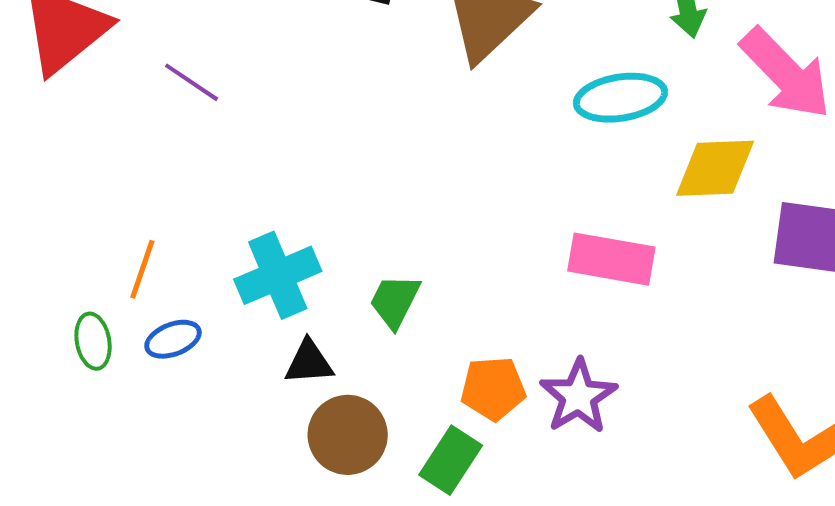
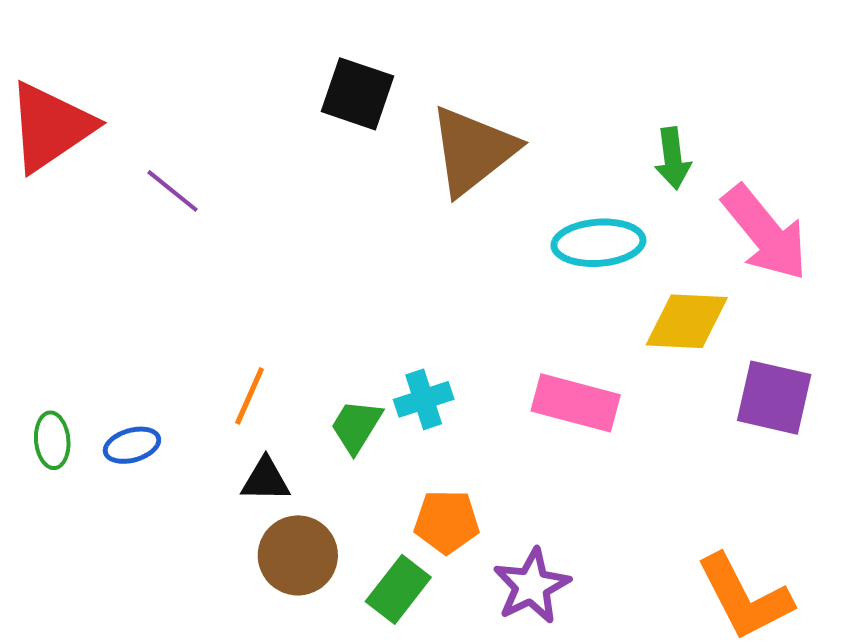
orange line: (142, 269) -> (250, 396), moved
cyan cross: (278, 275) -> (424, 399), moved, size x0.7
purple star: (578, 396) -> (532, 586), moved

